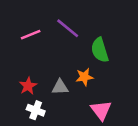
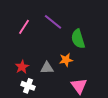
pink line: (31, 35) -> (24, 27), turned -35

